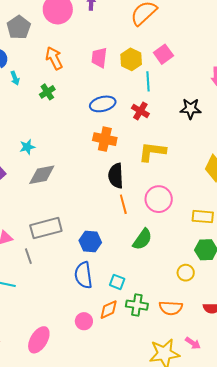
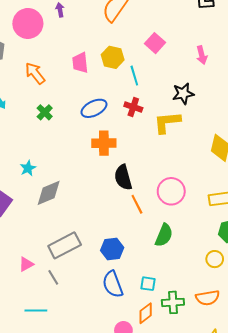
pink square: (163, 54) -> (155, 43), moved
green cross: (47, 92) -> (45, 112), moved
yellow L-shape: (152, 152) -> (167, 122), moved

